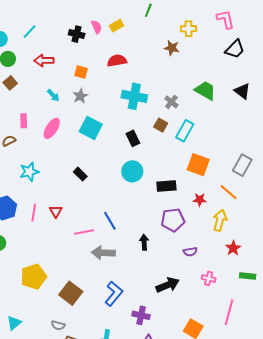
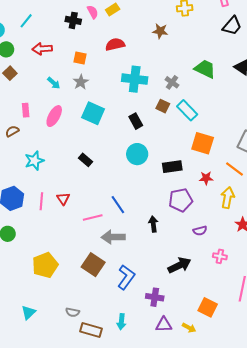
brown star: (172, 48) -> (160, 31), moved
cyan rectangle: (185, 131) -> (187, 110), turned -70
brown square: (71, 293) -> (93, 265), moved

